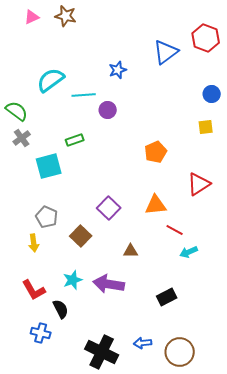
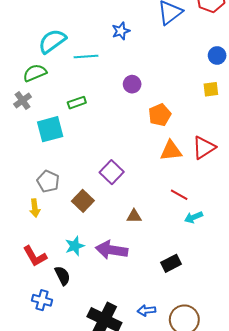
purple circle: (108, 110) -> (132, 84), moved
green semicircle: (17, 111) -> (35, 73), moved, turned -60
orange triangle: (156, 205) -> (171, 151), moved

